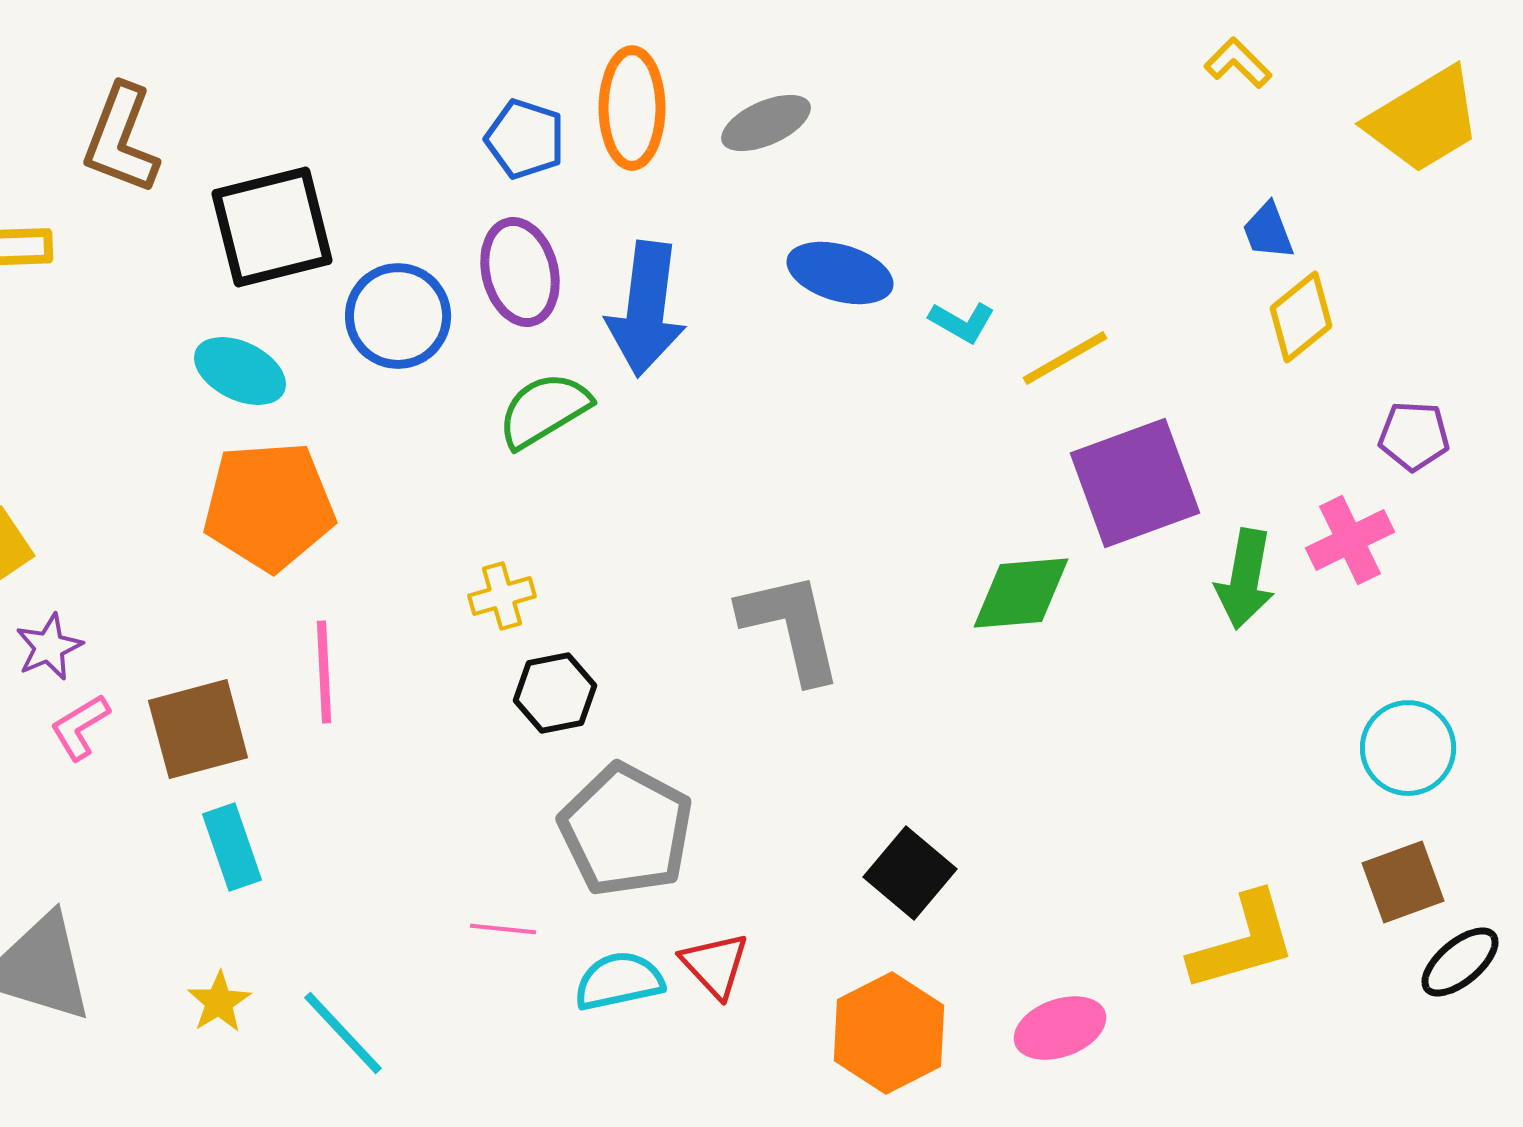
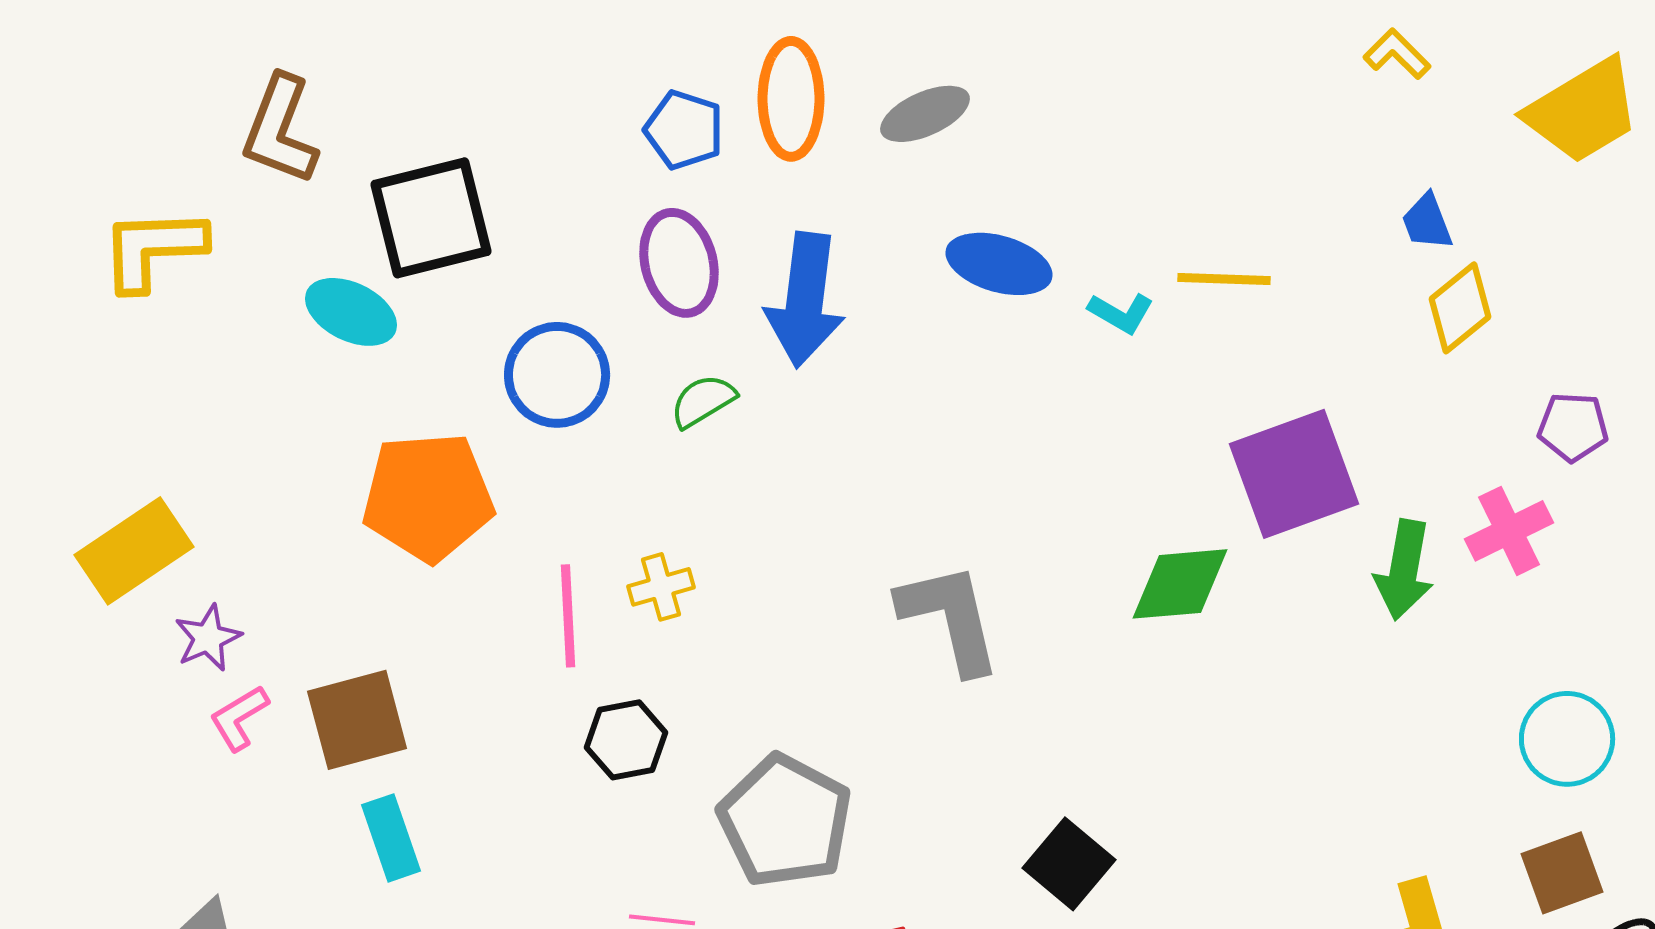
blue circle: (398, 316) -> (557, 375), moved
yellow line: (1065, 358) -> (1224, 279), moved, turned 32
cyan ellipse: (240, 371) -> (351, 312), moved
green semicircle: (544, 410) -> (703, 401), size x0.7
pink line: (324, 672) -> (568, 616), moved
black hexagon: (555, 693) -> (626, 740), moved

